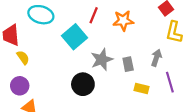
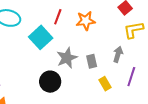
yellow L-shape: (174, 32) -> (133, 30), turned 70
purple line: (170, 82) -> (131, 77), turned 36
yellow rectangle: (141, 88) -> (105, 84), turned 48

